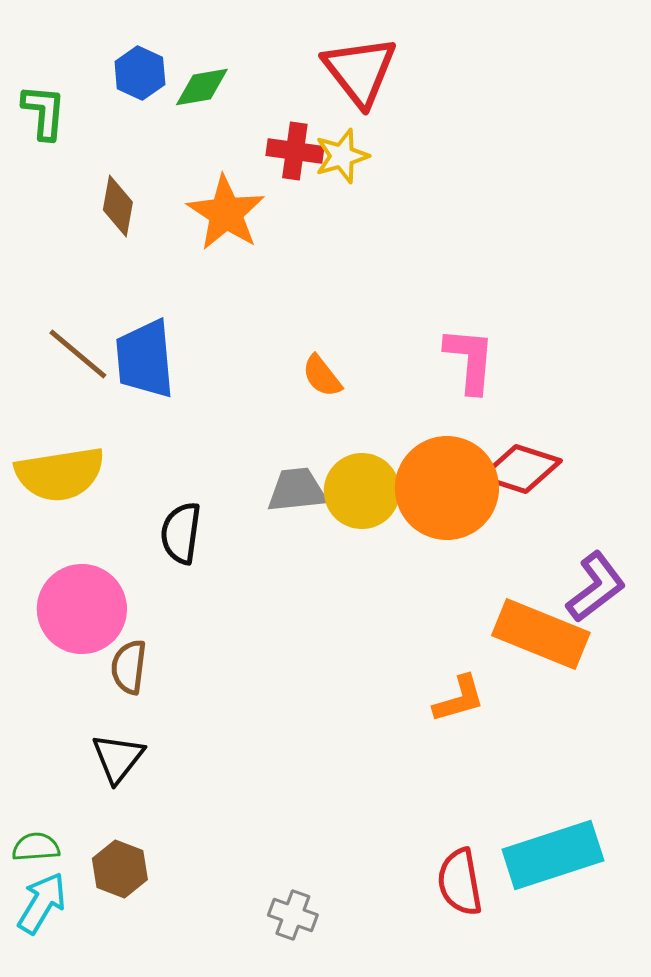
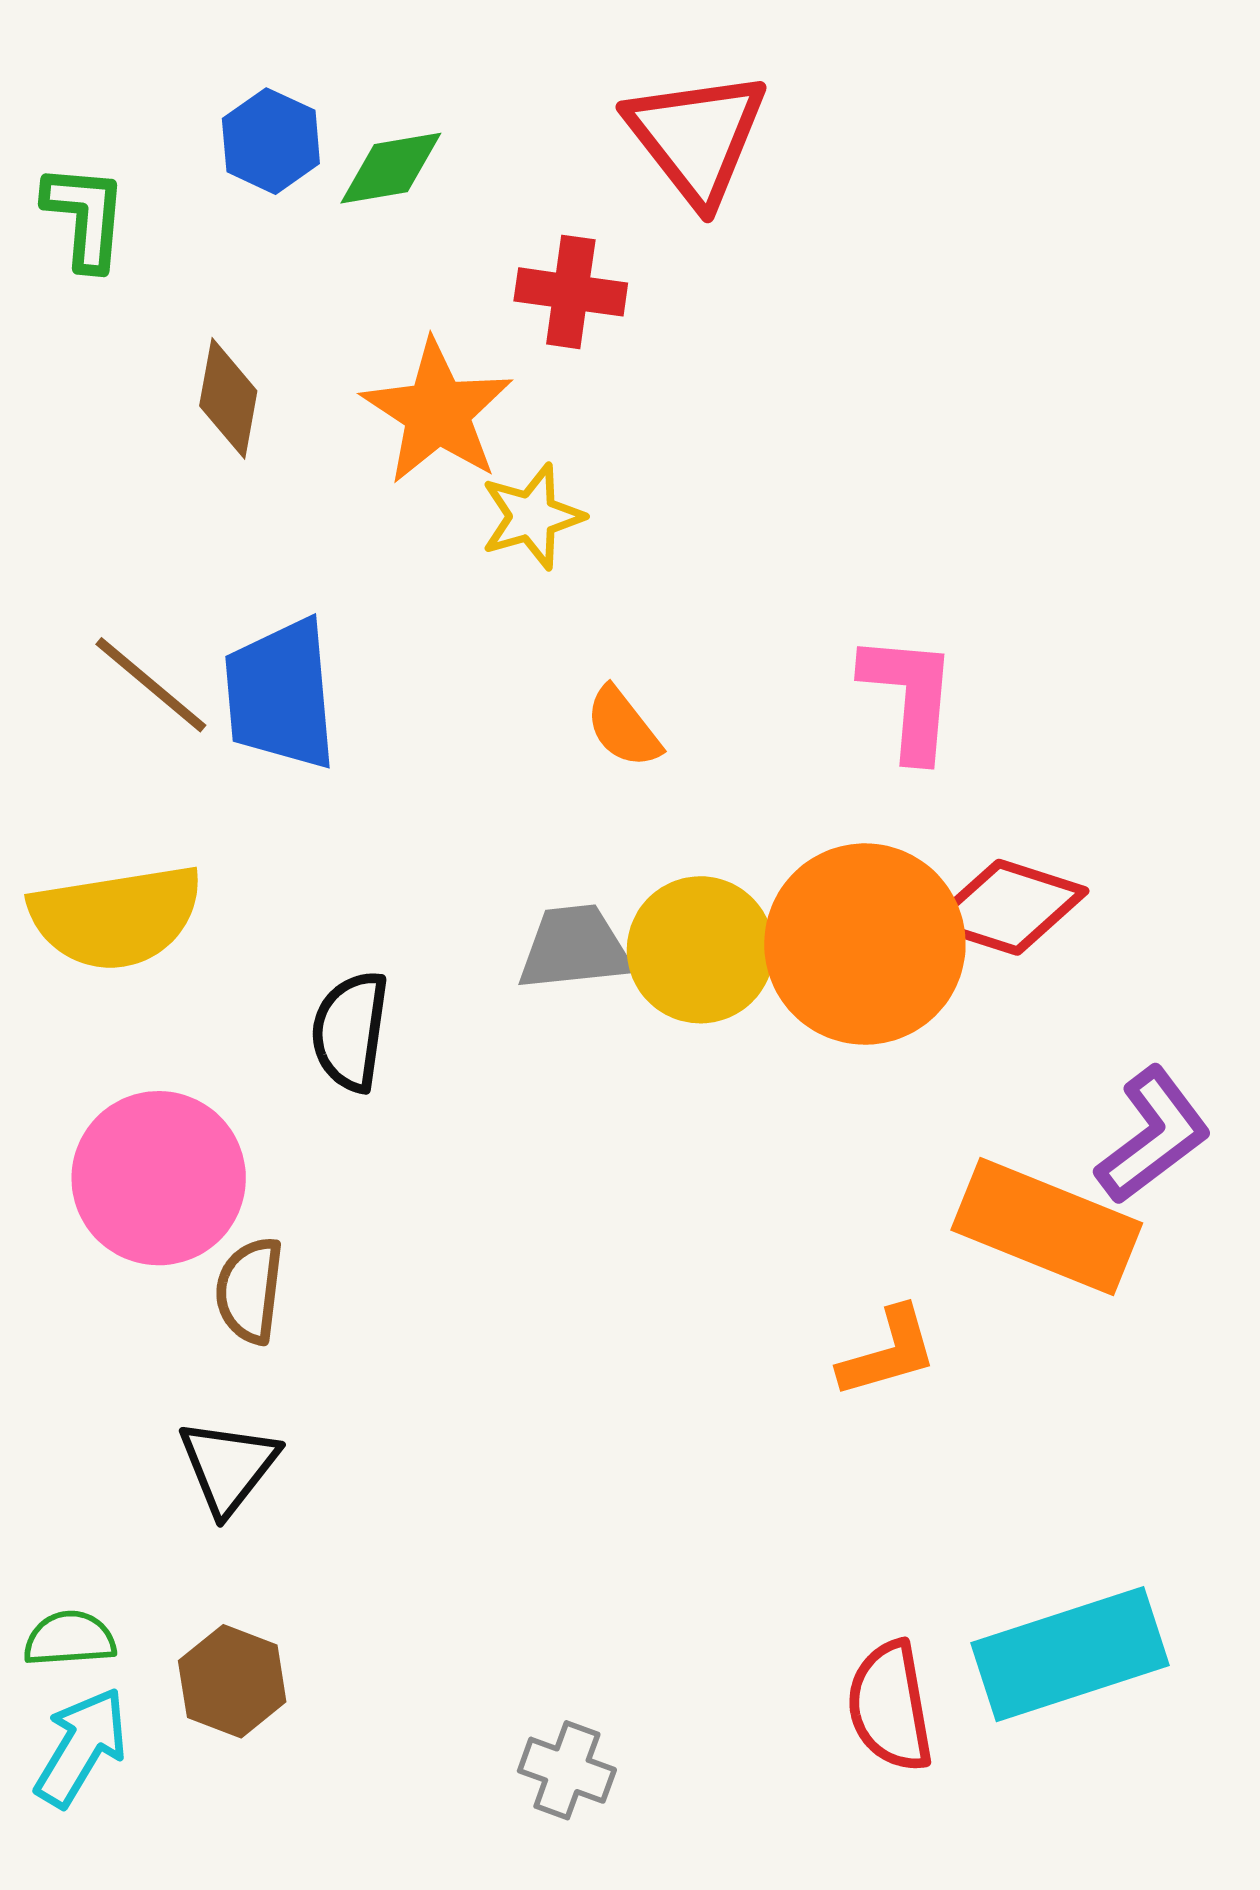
yellow star: (342, 156) -> (532, 516), moved

